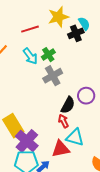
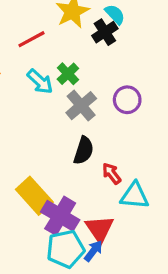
purple circle: (86, 96) -> (127, 100), moved
black semicircle: (68, 105) -> (84, 151), moved
red triangle: (61, 149) -> (100, 229), moved, turned -42

